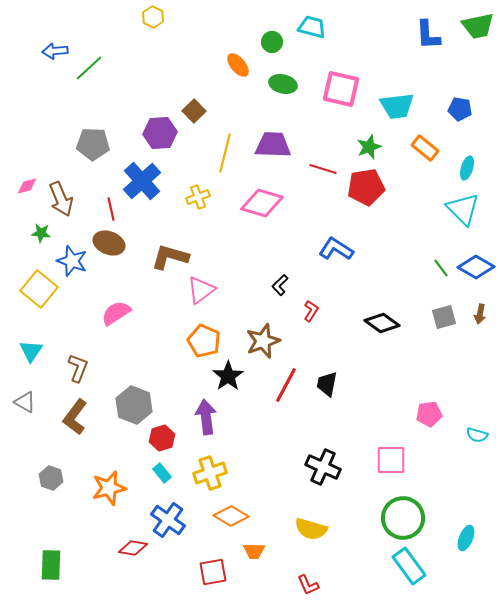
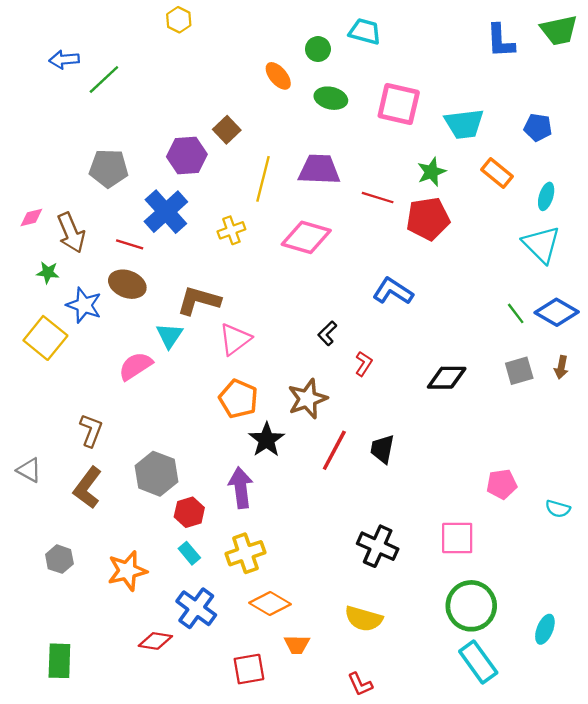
red line: (111, 209) -> (130, 244), turned -60
black diamond: (382, 323) -> (447, 378), turned -36
cyan triangle: (31, 351) -> (169, 336), moved

